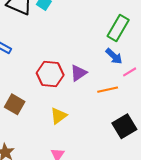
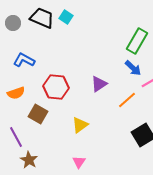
red hexagon: (50, 74) -> (56, 87), moved
orange line: (108, 90) -> (127, 100), turned -30

